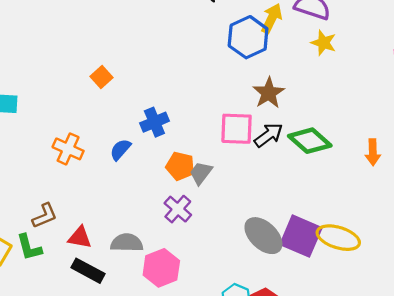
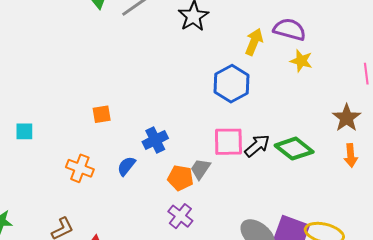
blue hexagon: (248, 37) -> (232, 84), moved
orange square: (101, 77) -> (102, 114), moved, turned 36
brown star: (269, 93) -> (347, 118), moved
gray trapezoid: (201, 173) -> (200, 169), moved

